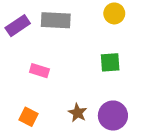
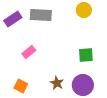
green square: (110, 62) -> (86, 55), moved
pink rectangle: (39, 71) -> (29, 52), turned -56

